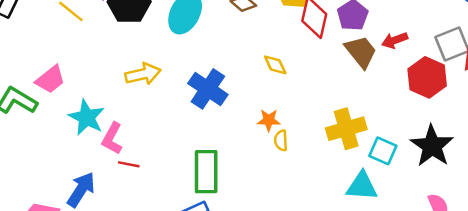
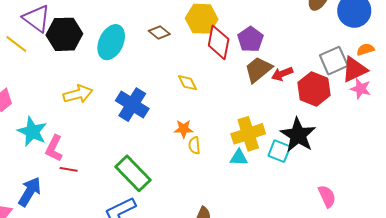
red arrow: (395, 40) -> (282, 74), moved
brown trapezoid: (361, 52) -> (258, 69), turned -88
black star: (432, 146) -> (298, 135), moved
green rectangle: (206, 172) -> (133, 173), turned -42
cyan triangle: (362, 186) -> (239, 158), moved, size x0.7

